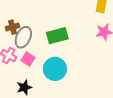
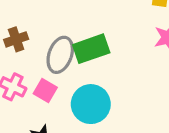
gray ellipse: (23, 37) -> (60, 55), moved

